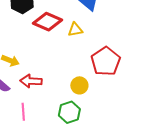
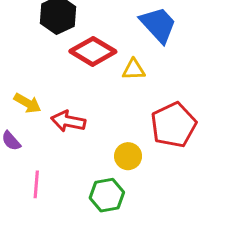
red arrow: (31, 81) -> (68, 121), moved

